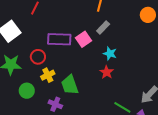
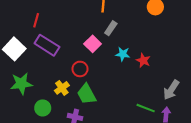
purple rectangle: (59, 39) -> (47, 45), moved, turned 40
red circle: (38, 57) -> (80, 69), moved
red star: (107, 72) -> (143, 60), moved

